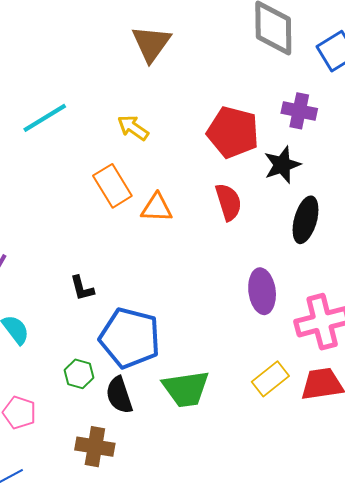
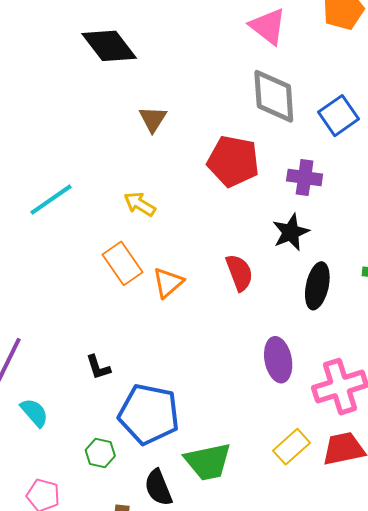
brown triangle: (151, 44) -> (153, 119), size x0.7
red pentagon: (233, 132) -> (233, 161), moved
orange triangle: (157, 208) -> (168, 283), turned -40
black semicircle: (119, 395) -> (158, 488), moved

